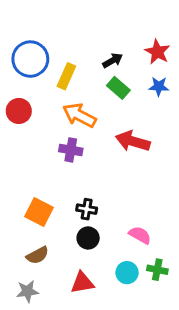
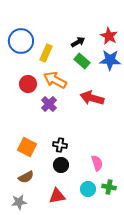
blue star: (159, 86) -> (110, 60), size x1.5
red circle: (19, 111) -> (28, 84), moved
purple cross: (71, 150) -> (49, 104), turned 35
pink semicircle: (140, 235) -> (97, 163), turned 42

